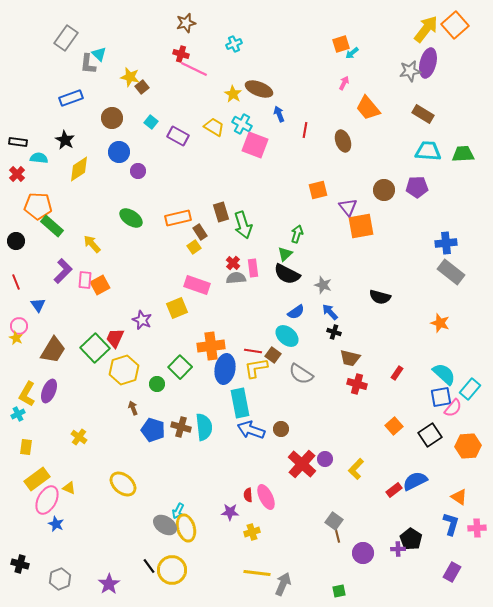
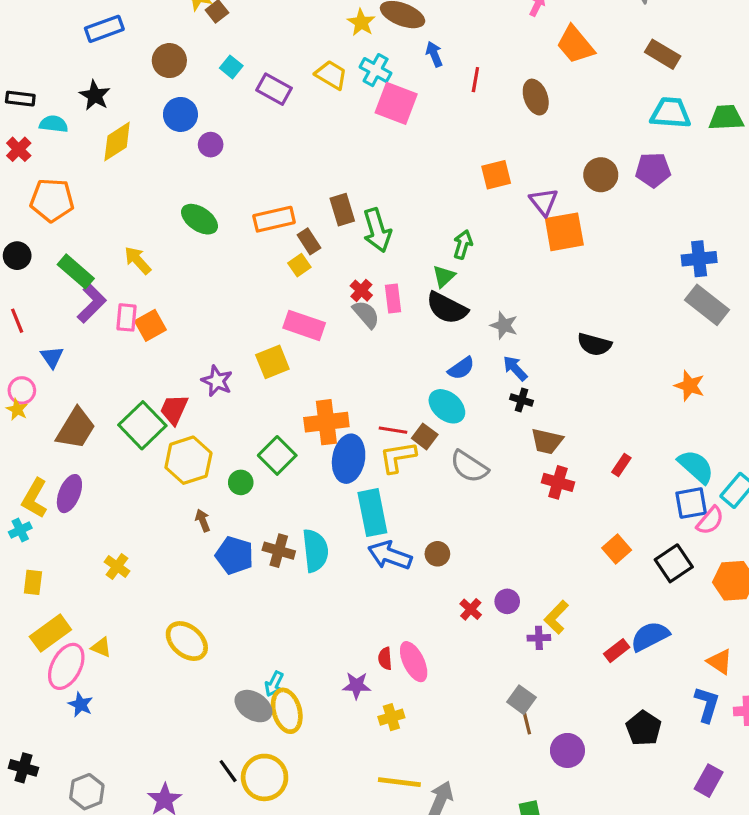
green rectangle: (52, 226) -> (76, 271), moved
gray semicircle: (236, 278) -> (366, 314), turned 54
red cross: (302, 464) -> (471, 609), size x0.5
purple cross: (398, 549) -> (539, 638), moved

